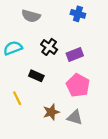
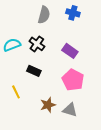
gray semicircle: (31, 16) -> (44, 15), moved, turned -90
black cross: (49, 47) -> (37, 44), moved
purple rectangle: (75, 54) -> (70, 51), turned 56

